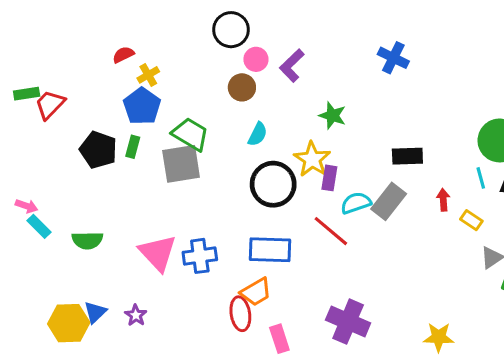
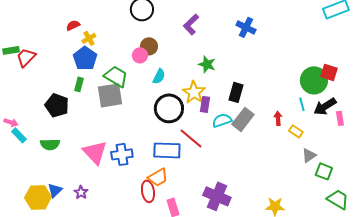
pink circle: (256, 59) -> (140, 55), moved
purple L-shape: (292, 66) -> (191, 24), moved
black pentagon: (98, 150) -> (57, 105), moved
black rectangle: (407, 156) -> (236, 92), moved, turned -72
red line: (331, 231) -> (191, 138), moved

